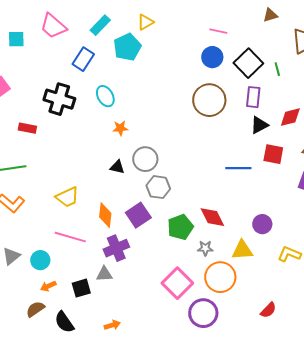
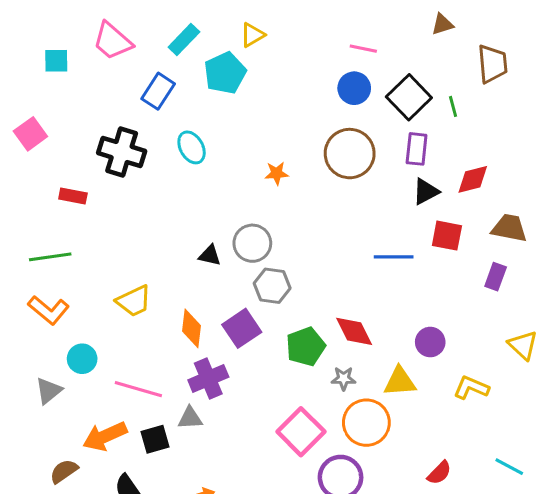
orange star: (120, 128) -> (277, 173), moved
pink line: (70, 237) -> (138, 389), moved
cyan circle: (40, 260) -> (82, 359), moved
orange arrow: (48, 286) -> (105, 436), size x1.8
brown semicircle: (35, 309) -> (64, 471), moved

